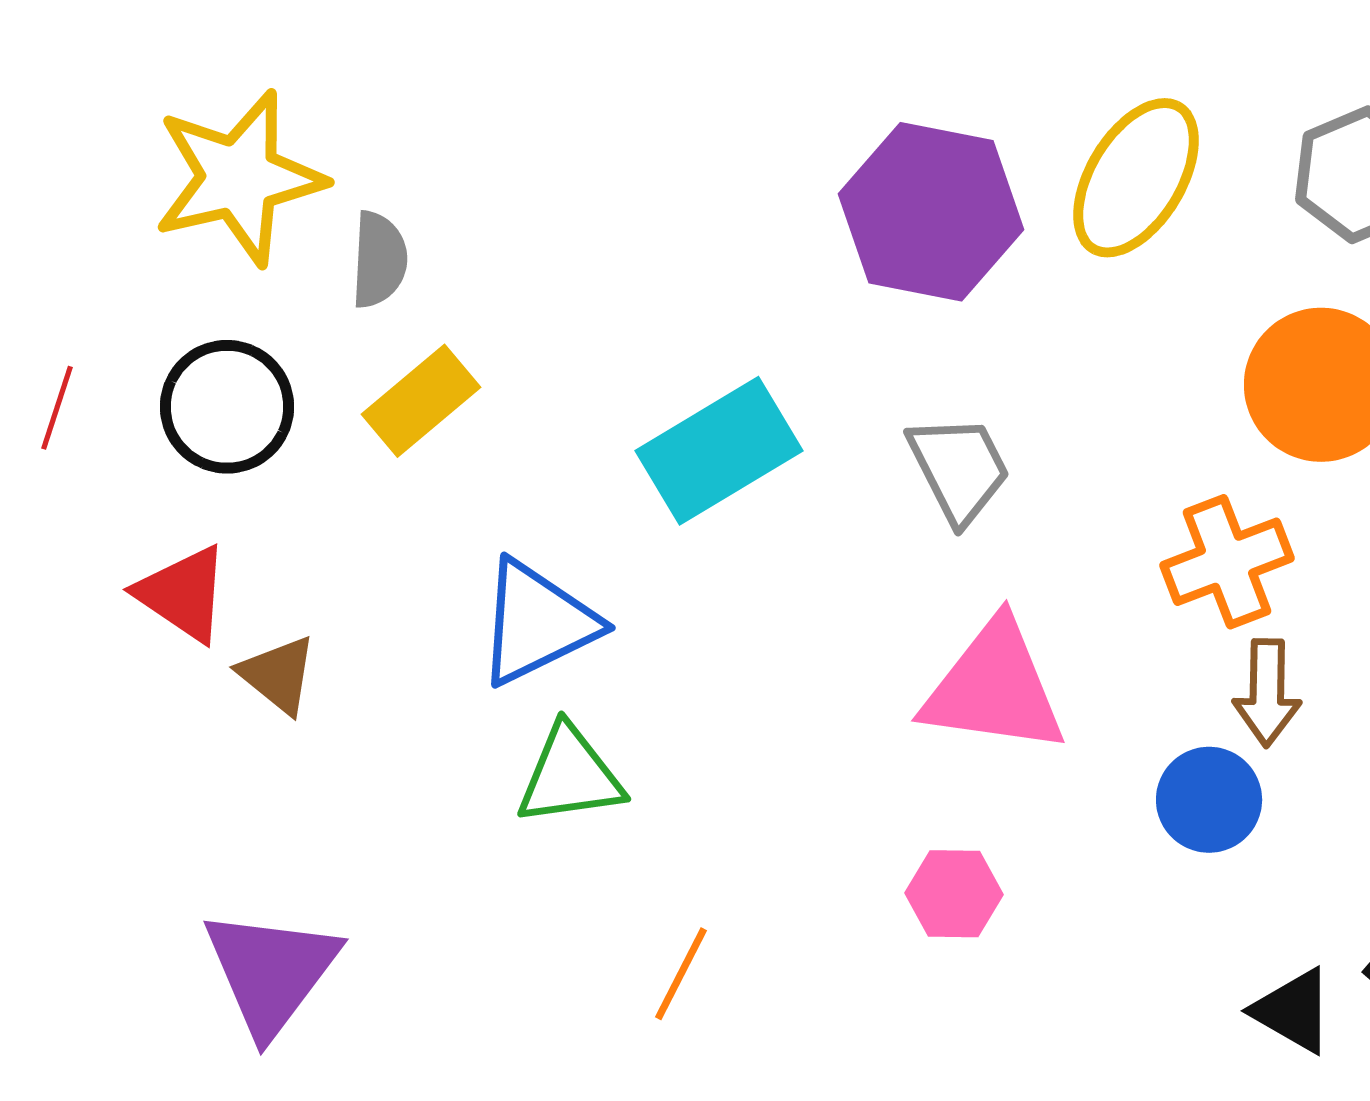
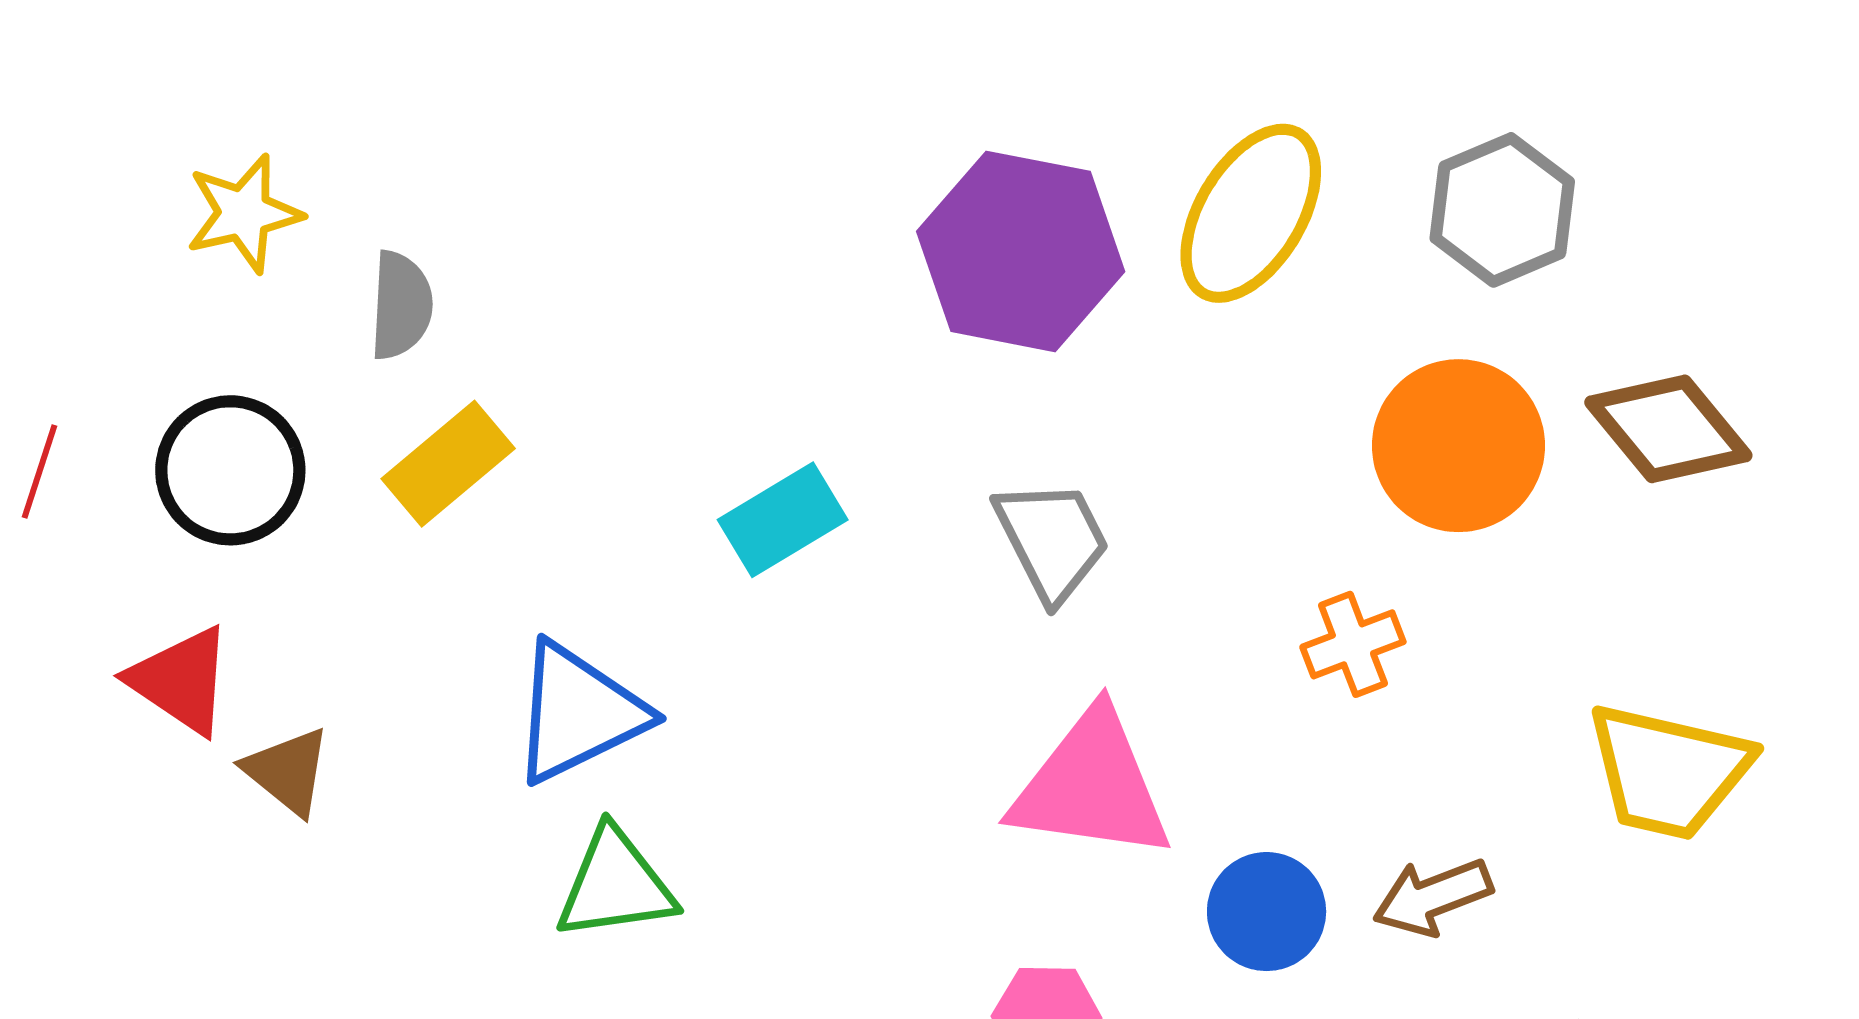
yellow star: (239, 178) -> (244, 213), size x0.6
cyan rectangle: (719, 451) -> (783, 520), size x0.7
orange cross: (1227, 562) -> (1353, 644), size x0.7
brown arrow: (1267, 693) -> (1433, 897), moved, turned 68
blue circle: (1209, 800) -> (1267, 912), moved

